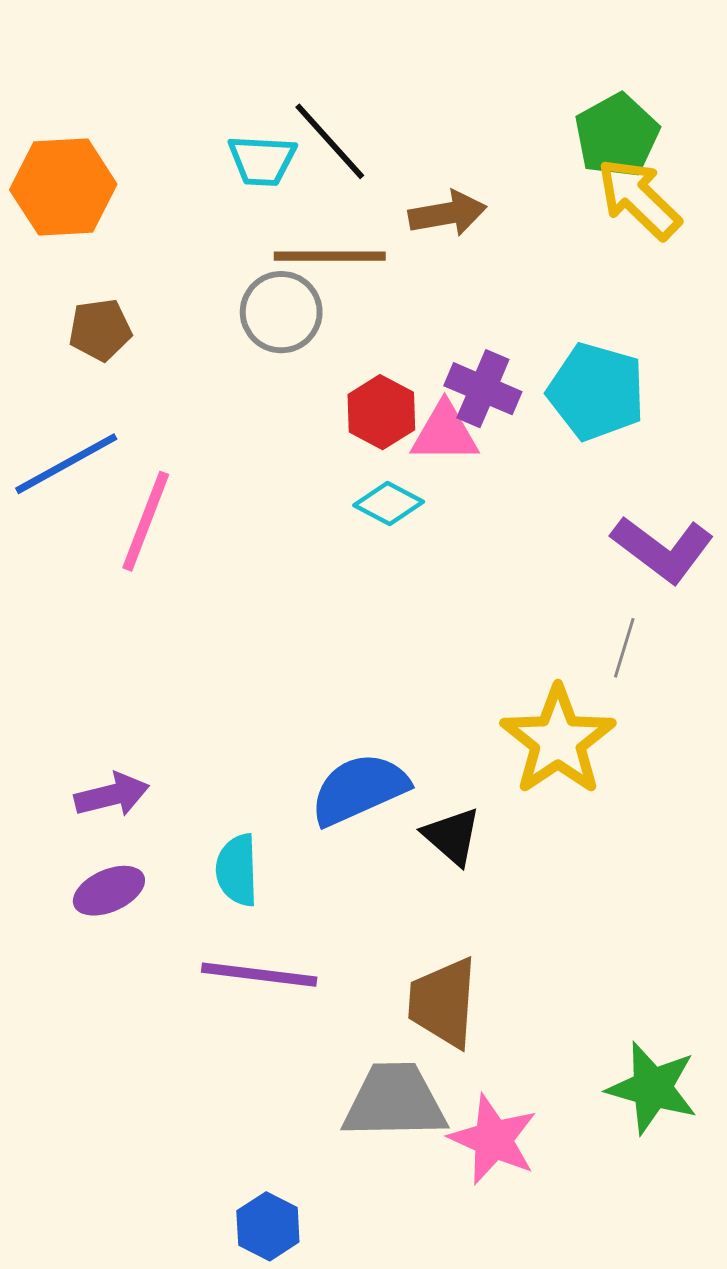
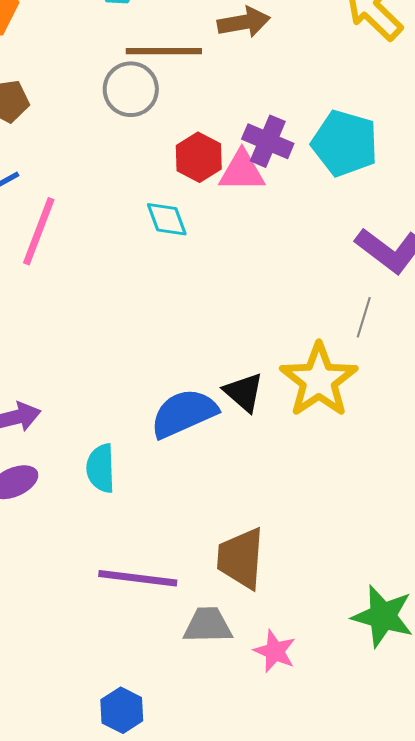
cyan diamond: (389, 503) -> (167, 219), moved, turned 42
black triangle: (452, 836) -> (244, 392), moved
purple line: (259, 975) -> (138, 578), moved
gray trapezoid: (395, 1101) -> (208, 625), size x0.7
pink star: (493, 1139) -> (275, 651), size x0.7

